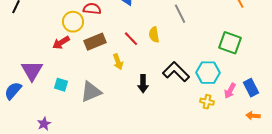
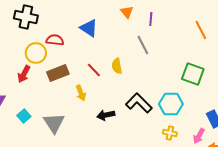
red arrow: (61, 43) -> (24, 74), turned -30
black arrow: (143, 84) -> (106, 115), turned 78
cyan square: (61, 85) -> (24, 116), turned 32
pink arrow: (230, 91) -> (199, 136), moved
gray triangle: (91, 92) -> (54, 123), turned -40

